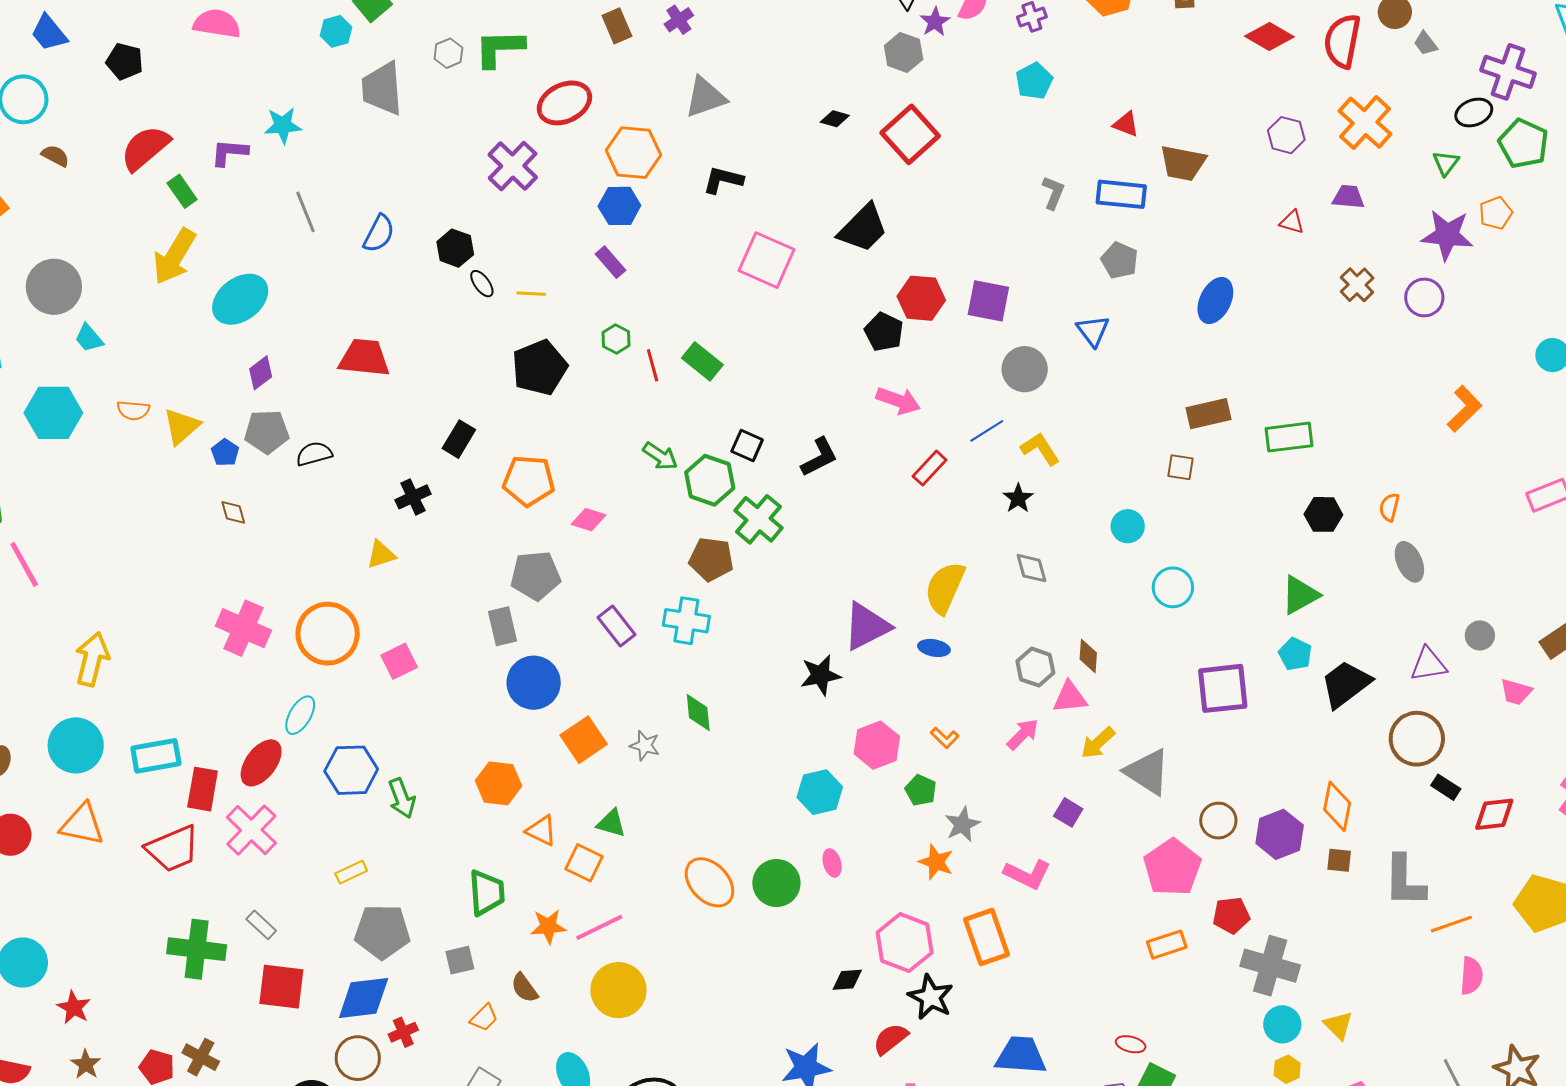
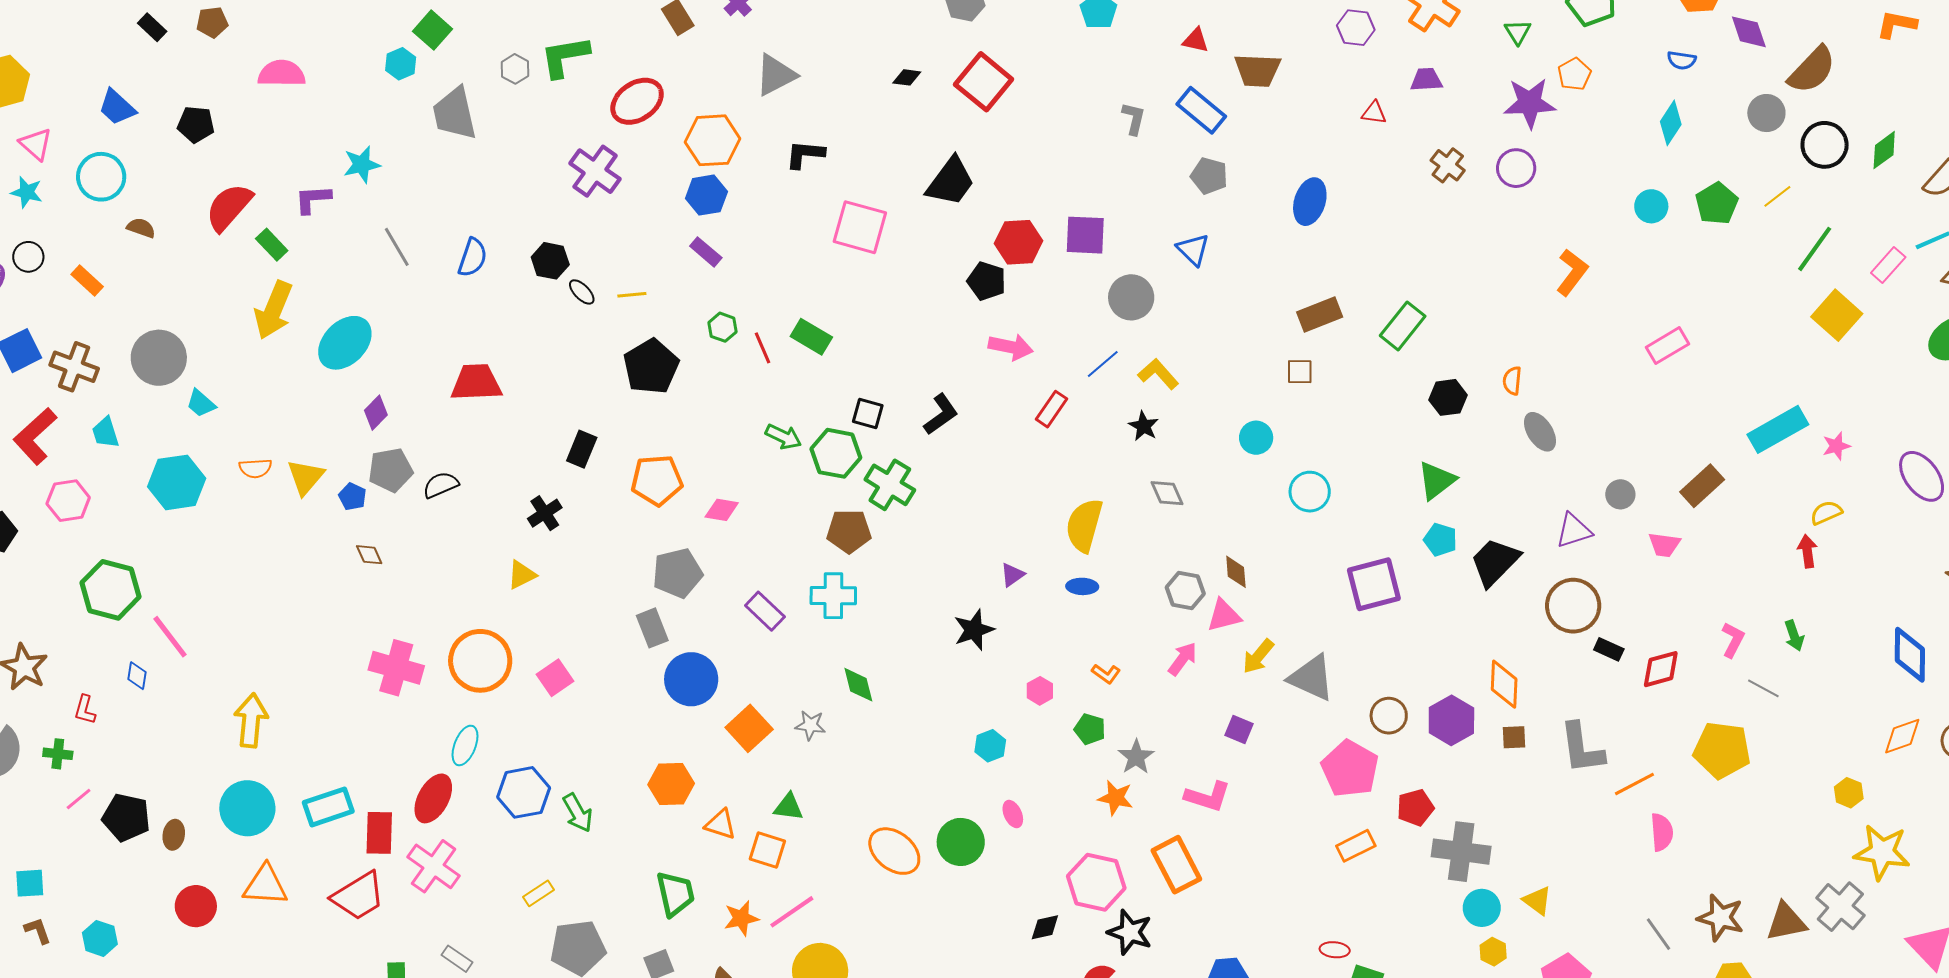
blue rectangle: (1121, 194) -> (1201, 110), turned 42
green rectangle: (1289, 437) -> (1403, 326), turned -36
purple triangle: (867, 626) -> (1012, 575), size x0.5
pink hexagon: (877, 745) -> (1040, 691), size x0.6
cyan hexagon: (820, 792) -> (990, 746), size x0.7

